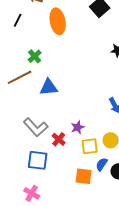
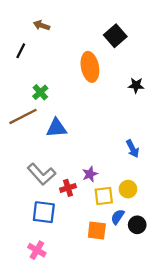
orange ellipse: (58, 21) -> (90, 67), moved
red cross: (59, 139) -> (68, 188), turned 32

